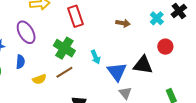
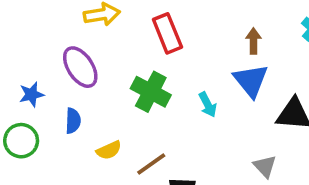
brown arrow: (123, 23) -> (254, 41), turned -96
brown line: (64, 72) -> (151, 164), moved
blue triangle: (117, 72) -> (251, 81), moved

